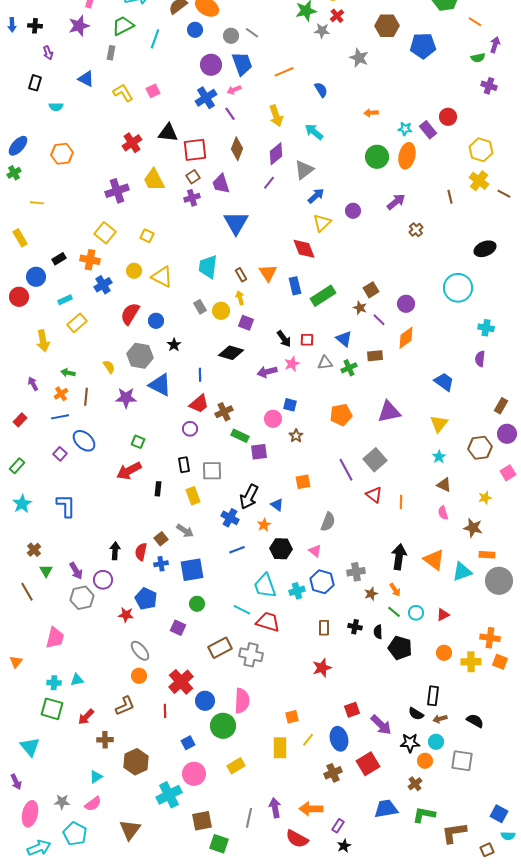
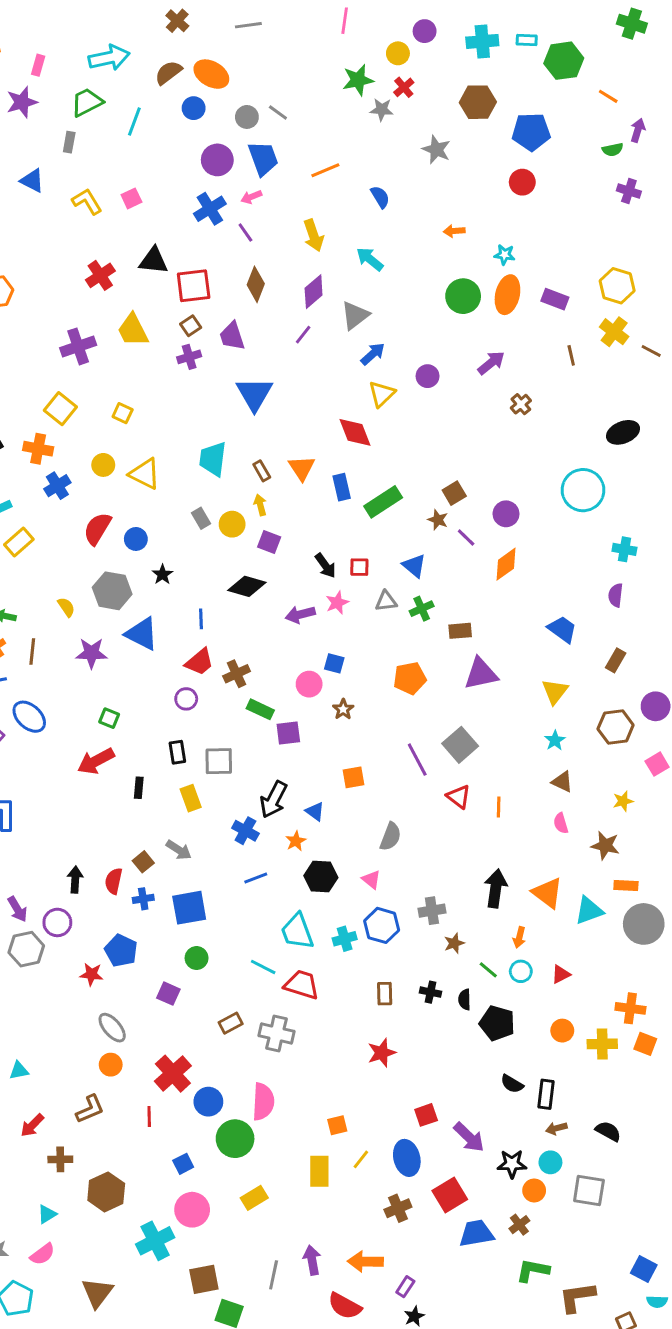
red circle: (448, 117) -> (522, 182), moved
purple rectangle: (428, 130) -> (555, 299), moved, turned -30
brown rectangle: (375, 356) -> (460, 631), moved
brown rectangle: (501, 406) -> (616, 660), moved
orange arrow: (395, 590) -> (519, 937), moved, turned 48
brown rectangle: (220, 648) -> (231, 1023), size x0.7
black semicircle: (416, 714) -> (512, 1084), moved
blue trapezoid: (386, 809) -> (476, 1233), moved

